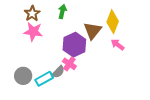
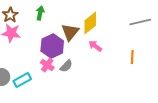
yellow diamond: (113, 22) -> (90, 23), turned 30
gray semicircle: (58, 72) -> (66, 66), moved

